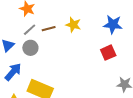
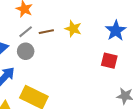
blue star: (113, 24) -> (116, 31), turned 30
red square: (108, 53) -> (109, 61), turned 35

